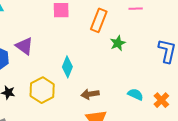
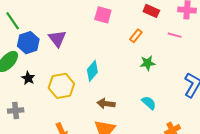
orange rectangle: (99, 20) -> (136, 36), size x0.6
cyan semicircle: (135, 94) -> (149, 103), moved

